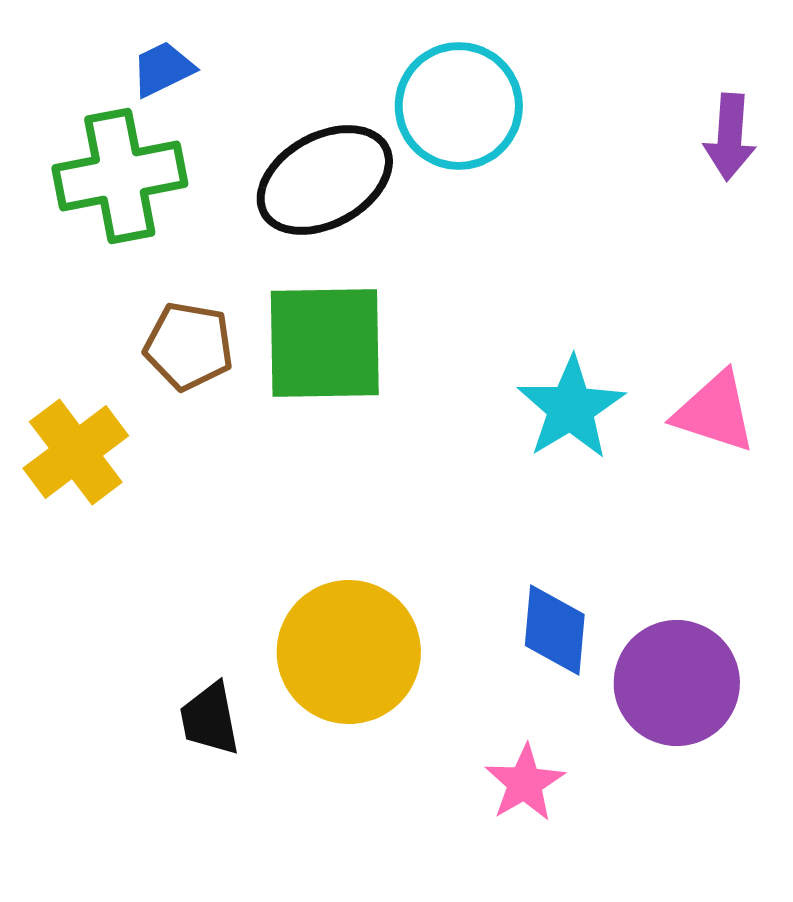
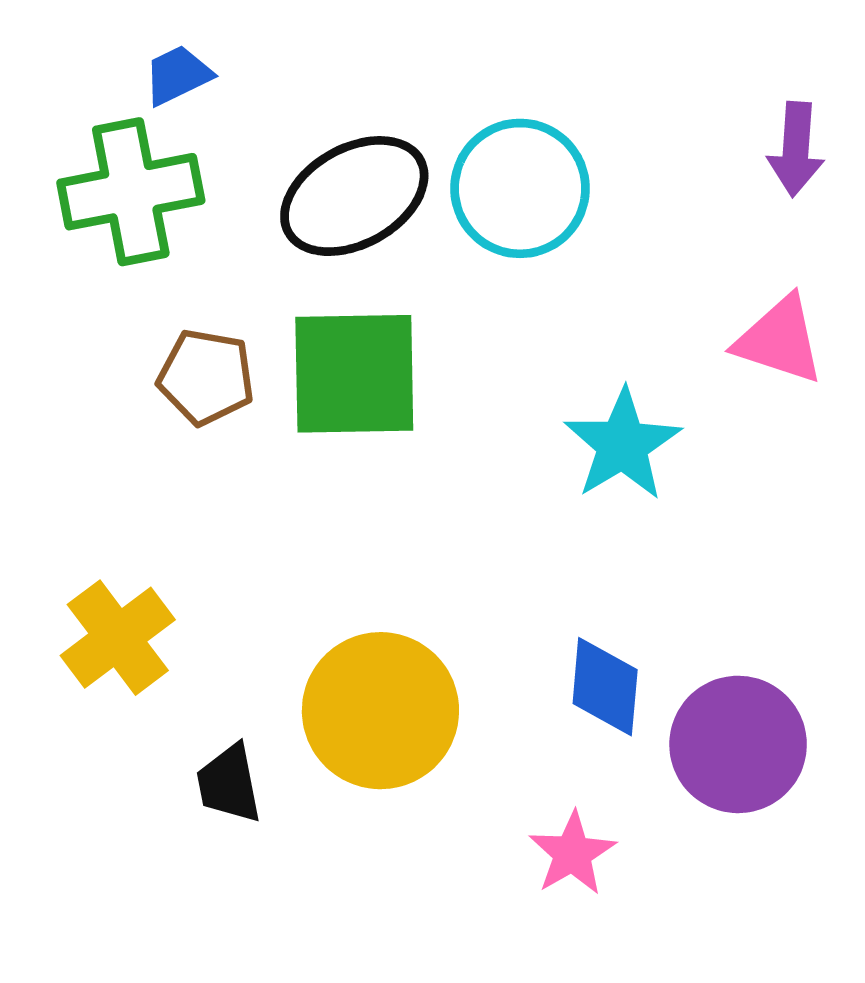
cyan circle: (459, 106) -> (520, 188), moved
pink triangle: (715, 412) -> (779, 340), moved
yellow cross: (76, 452) -> (118, 638), moved

